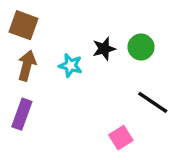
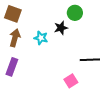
green circle: (141, 47) -> (75, 13), moved
black line: (153, 102) -> (90, 60), turned -36

